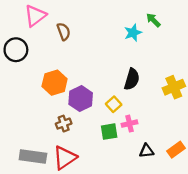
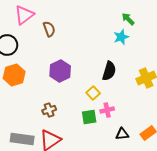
cyan star: (133, 33) -> (121, 37), moved
orange hexagon: (55, 83) -> (14, 75), moved
purple hexagon: (81, 99) -> (60, 71), moved

